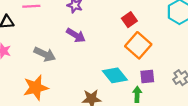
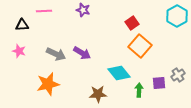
purple arrow: (76, 35) -> (82, 53), moved
purple square: (147, 76) -> (159, 83), moved

